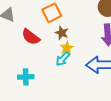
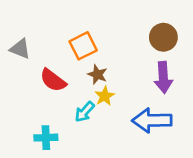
cyan arrow: (63, 59) -> (85, 112), moved

